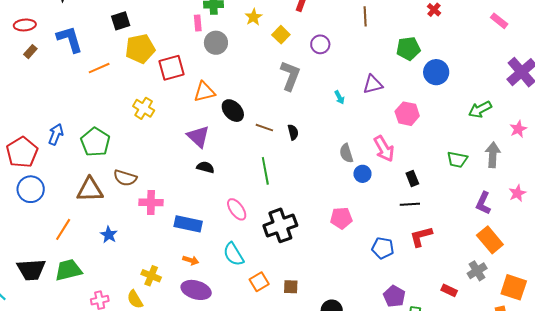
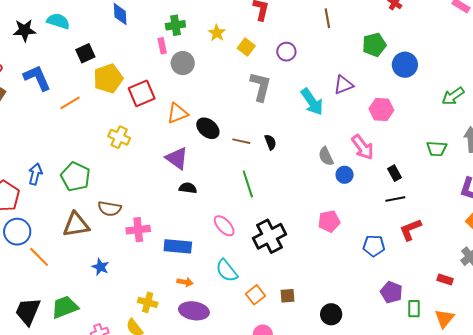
cyan arrow: (339, 97) -> (312, 102), size x2.0
orange line: (63, 229) -> (39, 257), moved, turned -70
black trapezoid: (31, 270) -> (28, 311), turned 124

